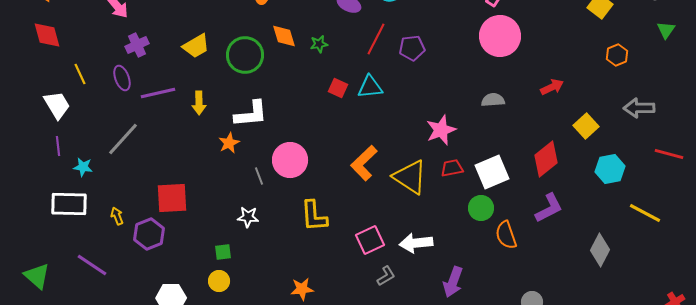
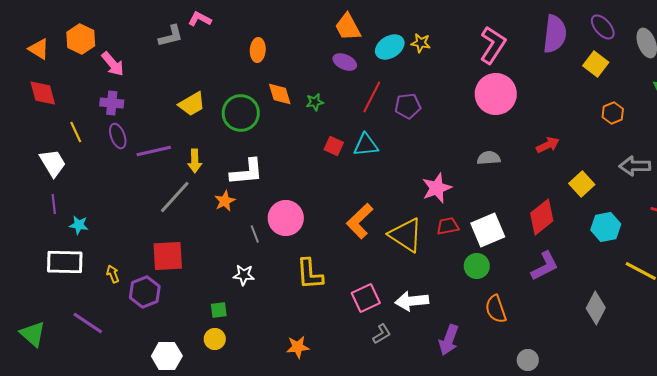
purple cross: (137, 45) -> (112, 103), moved, turned 30
gray line: (123, 139) -> (175, 197), moved
orange semicircle: (506, 235) -> (496, 309), moved

